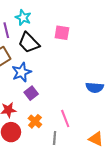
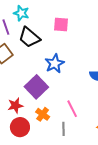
blue star: (22, 72) -> (55, 64), moved
purple square: (31, 93) -> (36, 87), size x1.6

